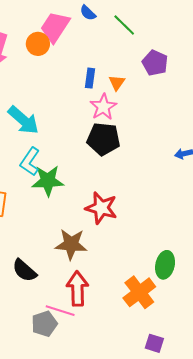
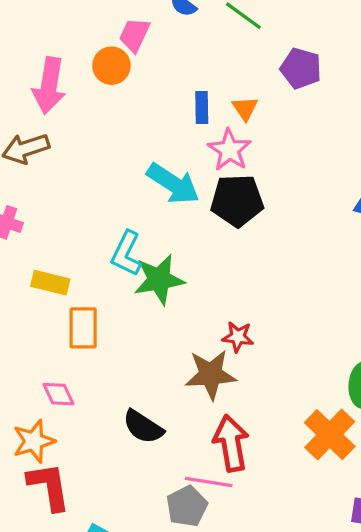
pink trapezoid: (55, 27) -> (134, 35), size x0.7
cyan arrow: (23, 120) -> (173, 184), moved
red star: (101, 208) -> (238, 337), moved, size x0.6

